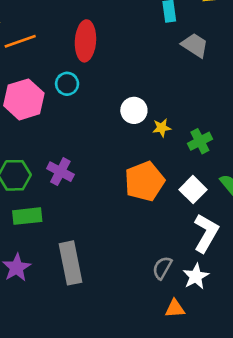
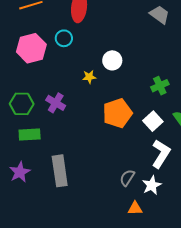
yellow star: (162, 128) -> (89, 77), moved

